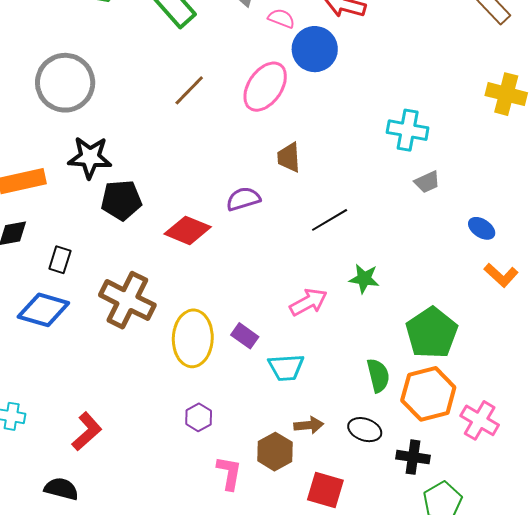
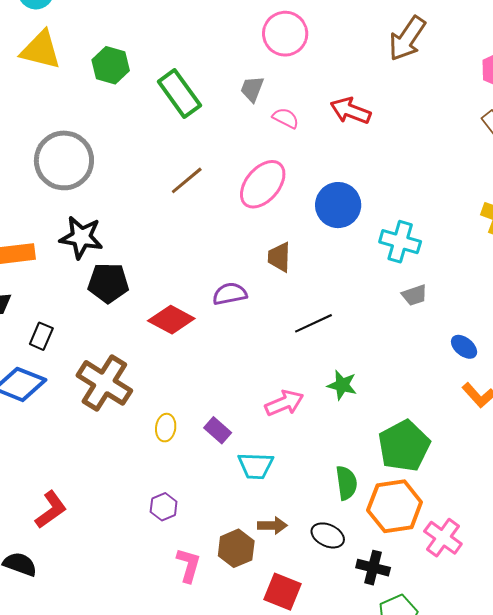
blue circle: (315, 49) -> (338, 205), moved
yellow ellipse: (193, 338) -> (166, 428), size x0.5

